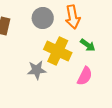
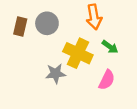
gray circle: (43, 18) -> (47, 23), moved

